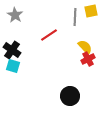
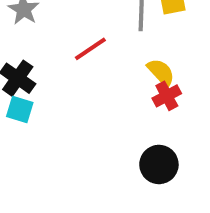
black circle: (70, 96) -> (159, 164), moved

